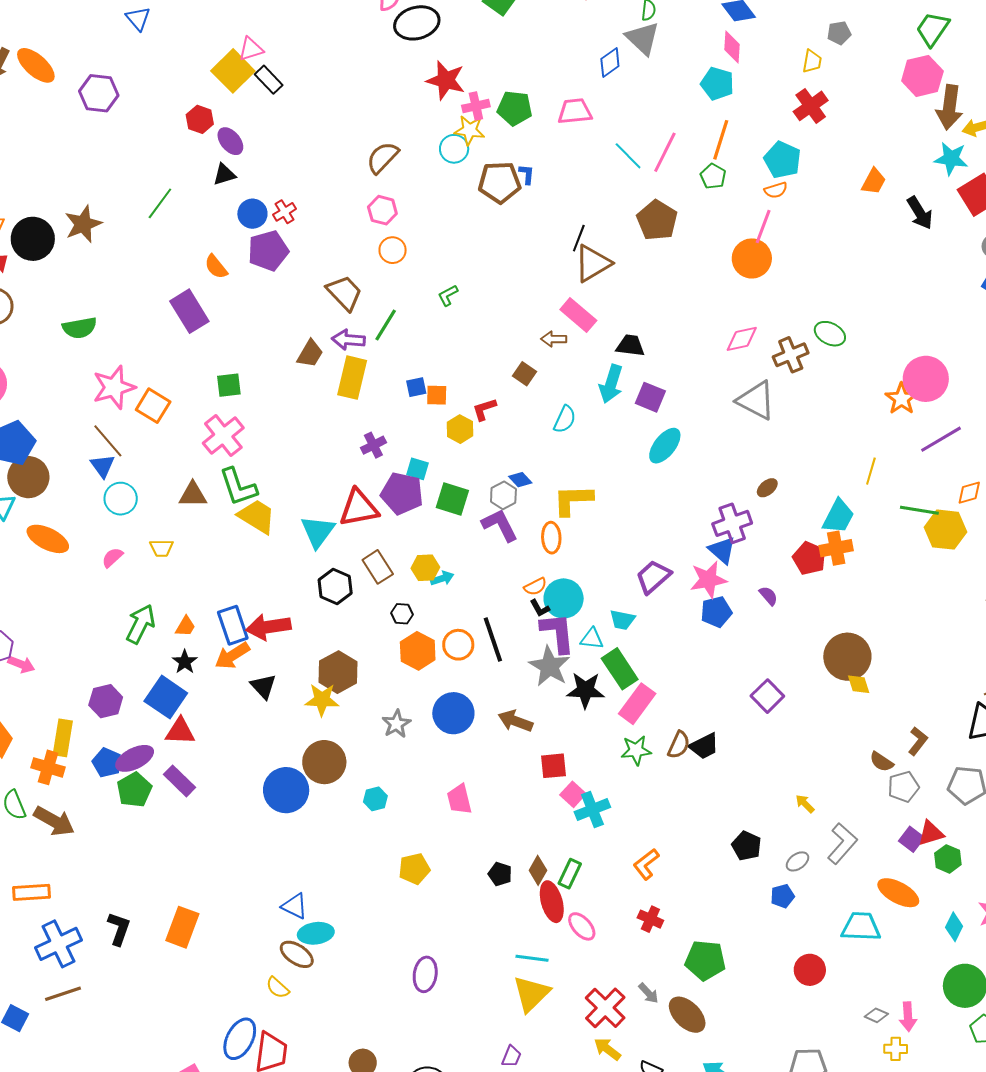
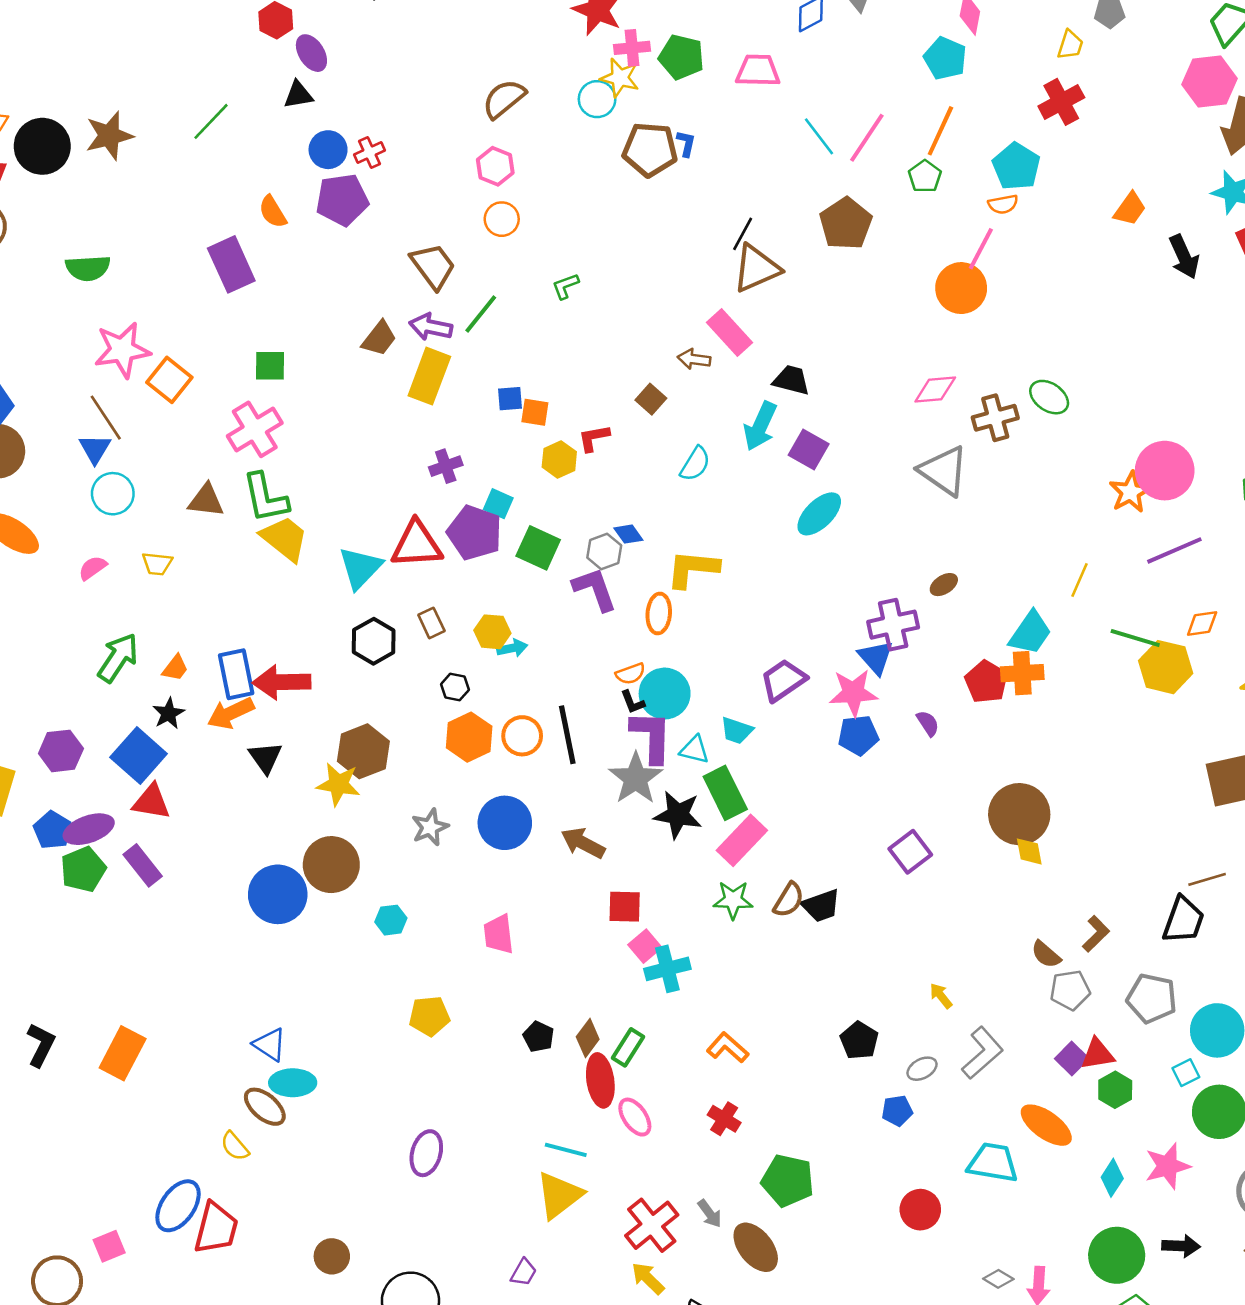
brown rectangle: (378, 567) -> (431, 623), size x0.7
orange L-shape: (646, 864) -> (728, 1048), turned 72

